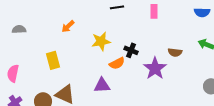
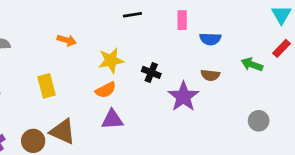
blue semicircle: (202, 12) -> (210, 39), moved
orange arrow: (68, 26) -> (67, 40), turned -120
orange semicircle: (117, 63) -> (106, 90), moved

